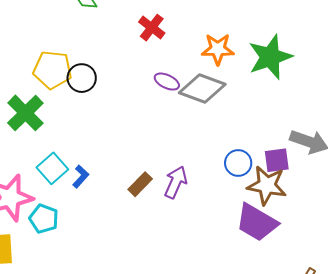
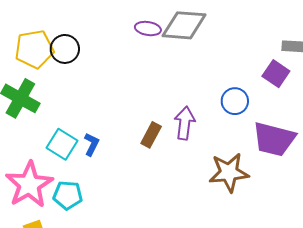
purple square: (277, 160) -> (276, 74), turned -32
blue circle: (238, 163) -> (235, 101), moved
brown star: (267, 185) -> (229, 172), moved

